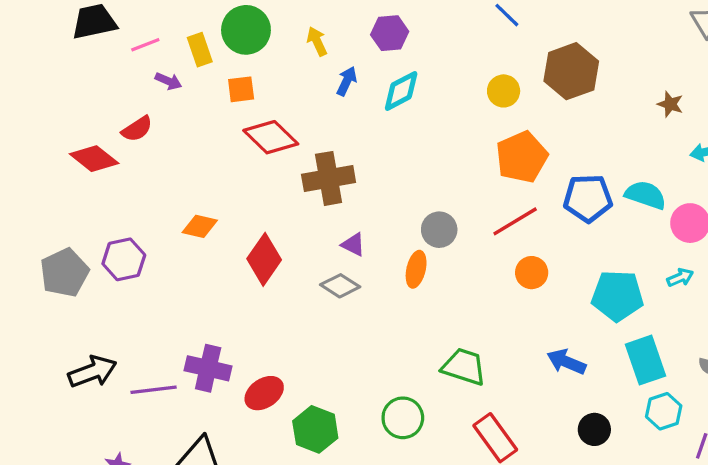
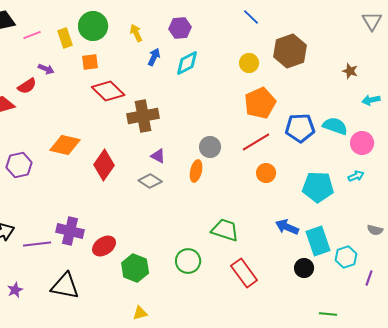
purple arrow: (168, 81) -> (46, 69), moved
orange diamond: (200, 226) -> (65, 145), size x1.4
cyan rectangle: (646, 360) -> (318, 241), moved

